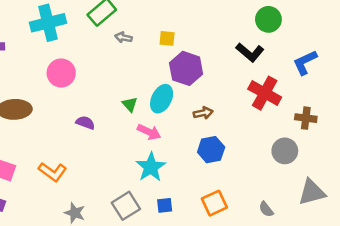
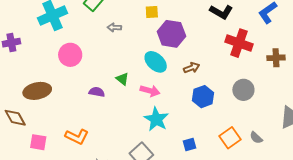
gray arrow: (124, 37) -> (114, 27), moved
cyan ellipse: (162, 99) -> (156, 62), turned -65
green triangle: (130, 104) -> (122, 79), moved
gray circle: (285, 151) -> (243, 90), moved
orange square: (214, 203) -> (230, 138), moved
blue square: (165, 205) -> (189, 144), moved

